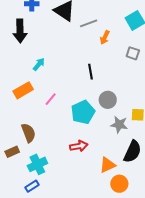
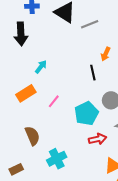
orange arrow: (105, 37) -> (106, 54), moved
red arrow: (79, 146) -> (98, 139), moved
brown rectangle: (12, 152) -> (16, 169), moved
cyan cross: (37, 164) -> (57, 159), moved

